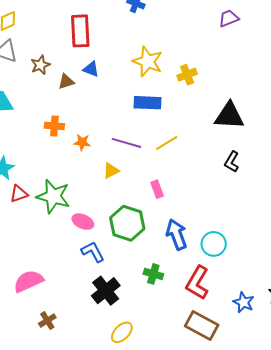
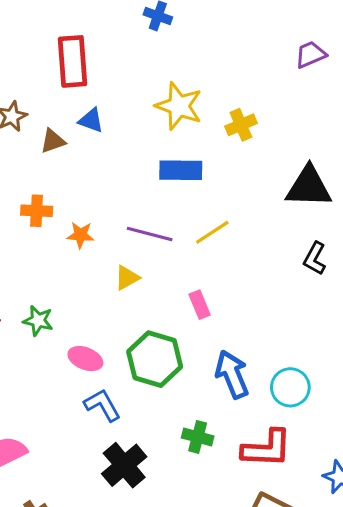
purple trapezoid: (229, 18) -> (311, 55), moved
green star: (53, 196) -> (38, 321), size x0.6
red L-shape: (197, 283) -> (267, 449), turned -116

